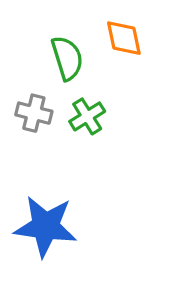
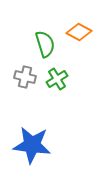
orange diamond: (124, 38) -> (79, 32), turned -50

